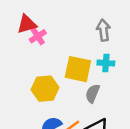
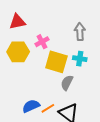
pink cross: (38, 36) -> (42, 42), moved
yellow hexagon: (45, 89) -> (18, 52), moved

